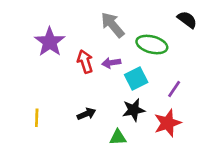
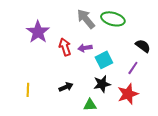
black semicircle: (187, 20) -> (143, 46), moved
green ellipse: (152, 45) -> (113, 19), moved

